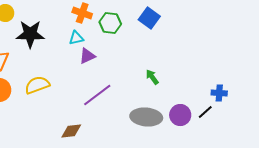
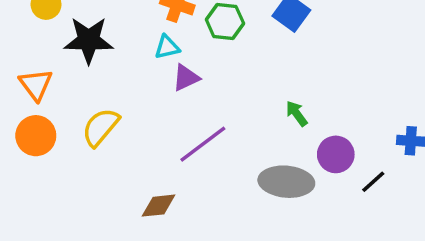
yellow semicircle: (37, 85) -> (101, 127), turned -30
black line: (205, 112) -> (373, 182), moved
purple circle: (180, 115) -> (336, 154), moved

